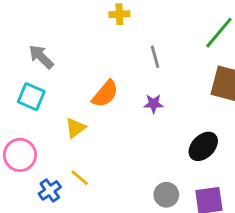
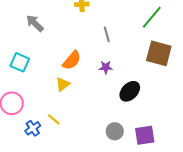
gray arrow: (41, 57) -> (35, 23), moved
yellow triangle: (75, 128) -> (63, 84), moved
black ellipse: (203, 146) -> (130, 91), moved

